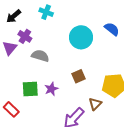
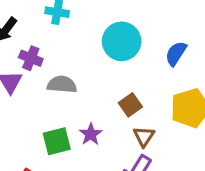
blue semicircle: (112, 29) -> (176, 53), moved, turned -84
brown triangle: (95, 104) -> (144, 136), moved

